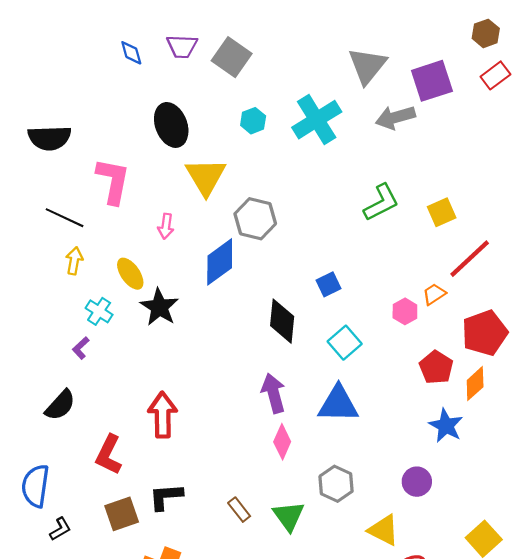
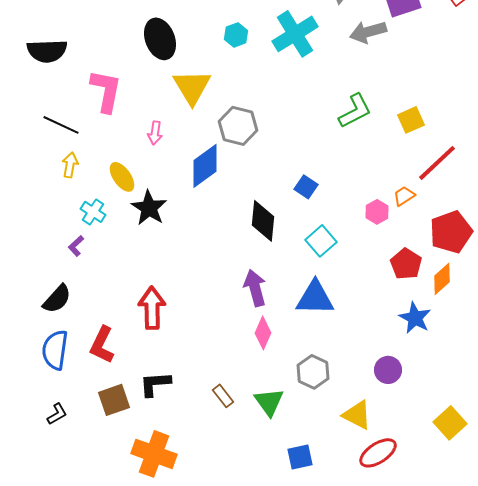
blue square: (329, 284) -> (306, 187), turned -30
blue semicircle: (35, 486) -> (55, 350), moved

